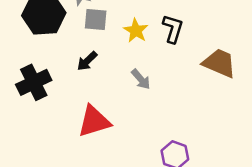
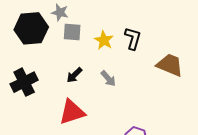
black arrow: (87, 61) -> (74, 75), moved

